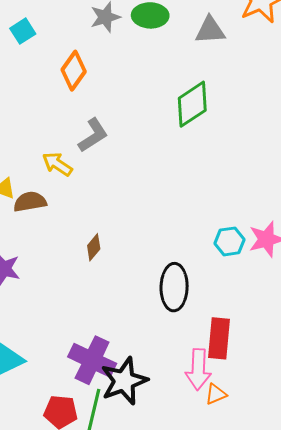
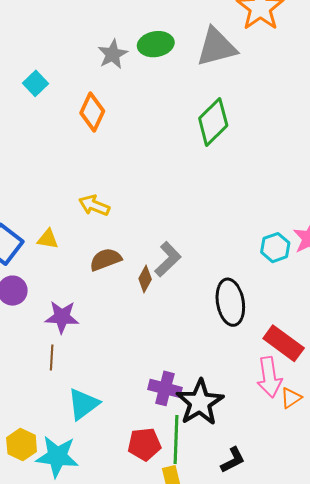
gray triangle: (210, 30) -> (216, 47), size x1.4
gray L-shape: (93, 135) -> (168, 259), moved
brown semicircle: (30, 202) -> (106, 259), moved
red rectangle: (219, 338) -> (284, 343), turned -48
purple cross: (92, 360) -> (165, 388), size x0.7

